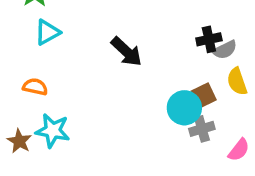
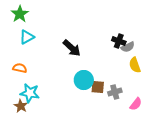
black cross: (209, 39) -> (119, 41), turned 32
brown square: (204, 95) -> (98, 87), moved, turned 32
cyan circle: (184, 108) -> (84, 80), moved
brown star: (19, 141) -> (21, 106), moved

